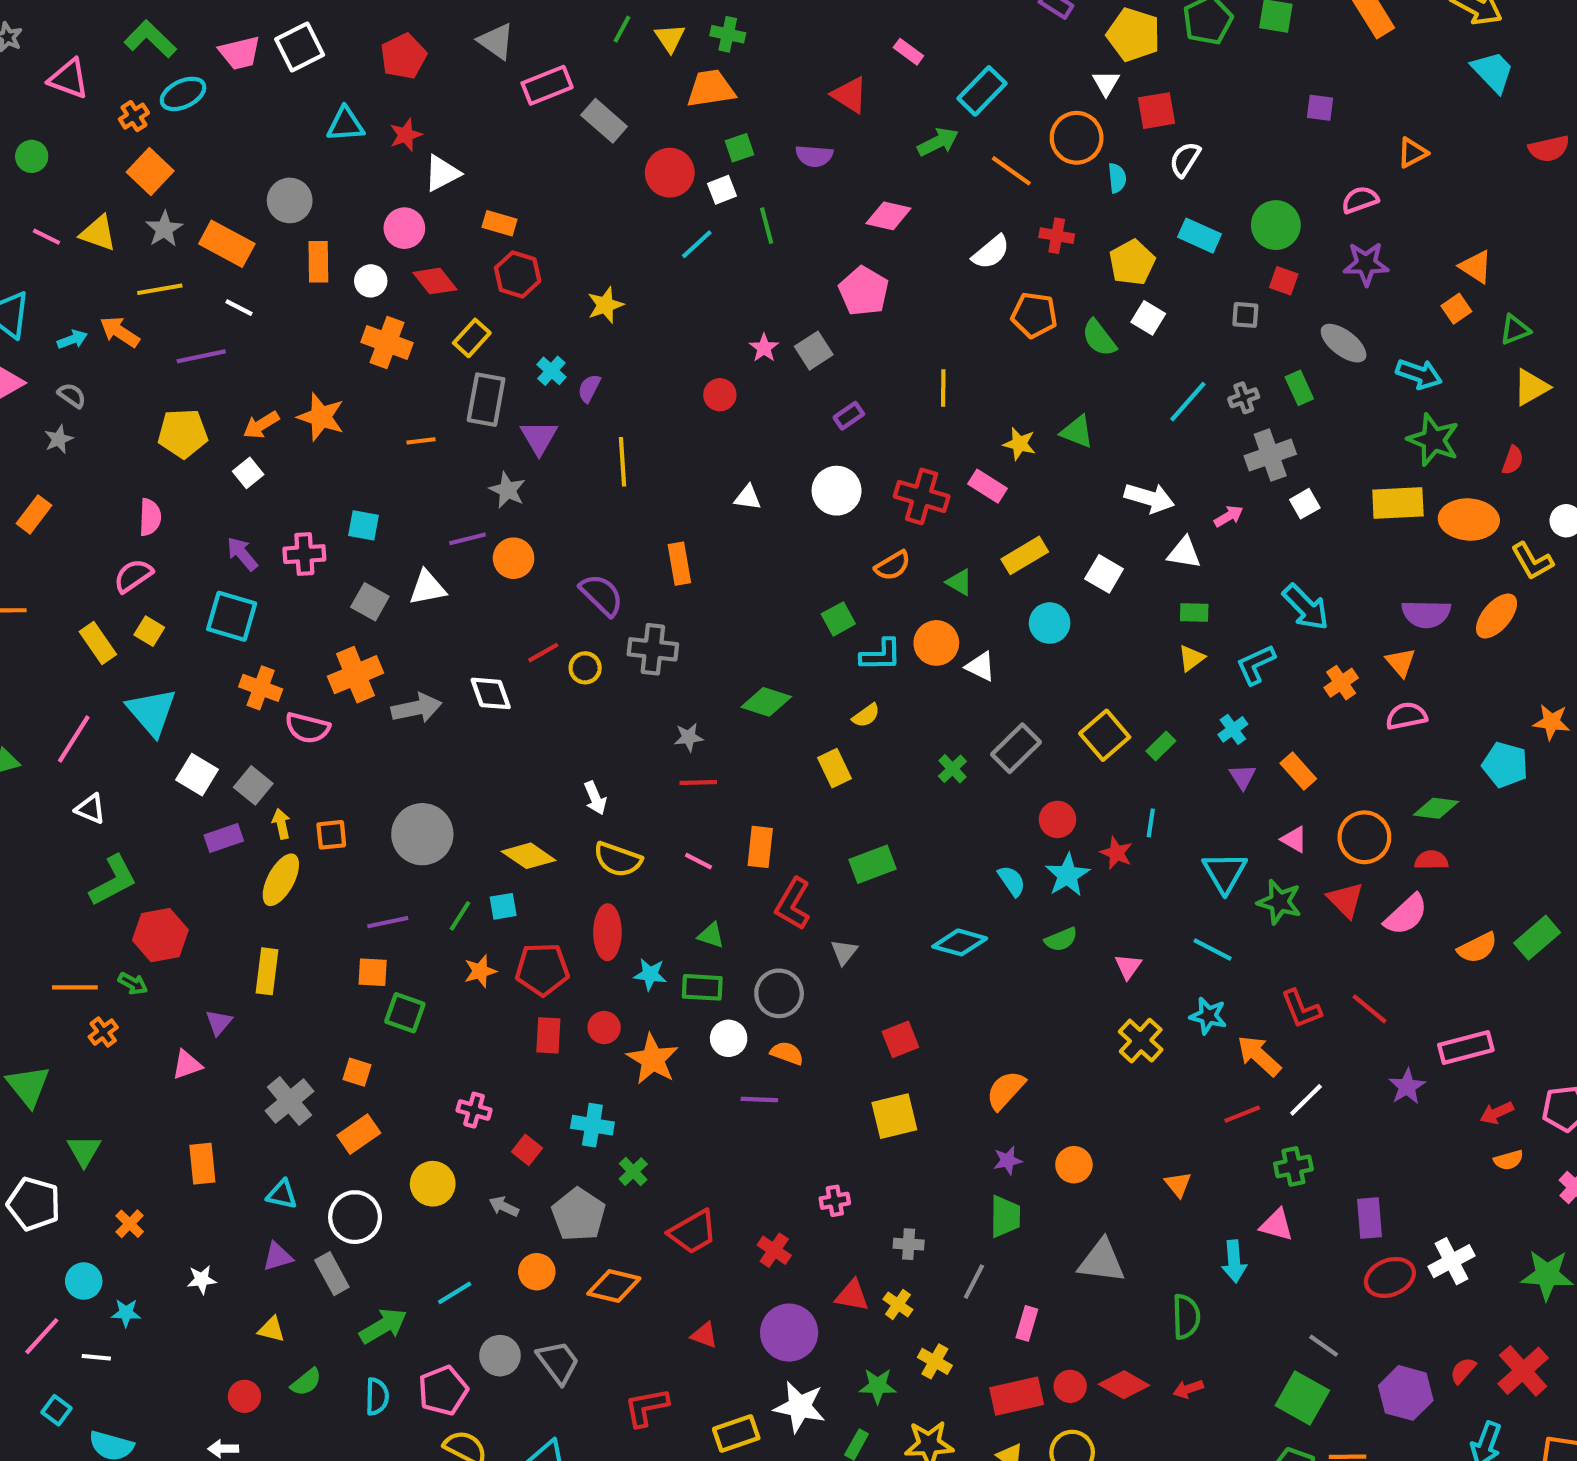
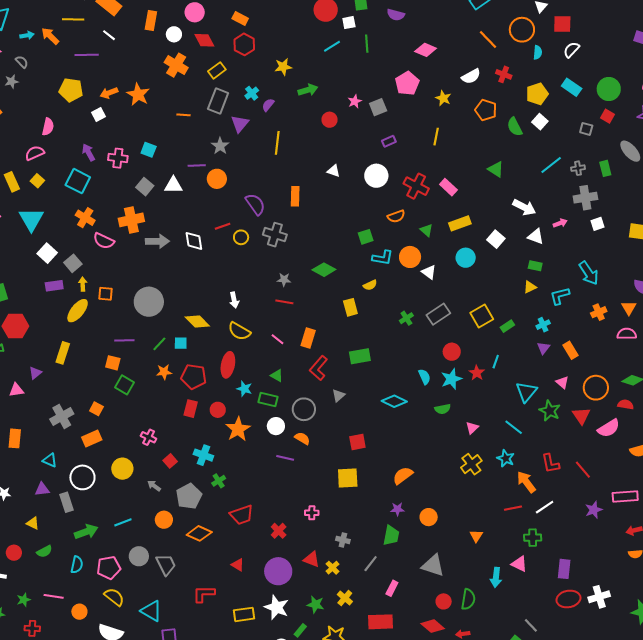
green arrow: (938, 142) -> (308, 90), moved
yellow star: (1019, 444) -> (443, 98), moved
red circle: (1070, 1386) -> (444, 601), moved

